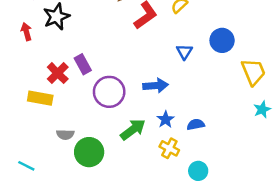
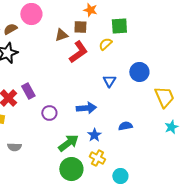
purple circle: (109, 92) -> (49, 113), size x0.6
blue semicircle: (196, 124) -> (125, 126), moved
green circle: (89, 152) -> (71, 169), moved

